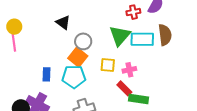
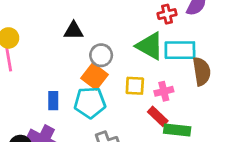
black triangle: (63, 22) -> (74, 31), turned -35
brown semicircle: (165, 35) -> (202, 71), moved
green triangle: (120, 36) -> (150, 46), turned -40

